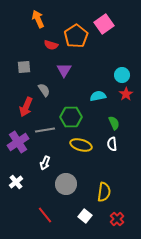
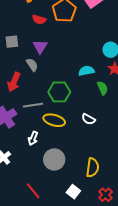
purple triangle: (64, 70) -> (40, 47), moved
green semicircle: (114, 123) -> (103, 88), moved
white semicircle: (112, 144) -> (88, 119), moved, turned -56
yellow ellipse: (81, 145) -> (54, 120), moved

